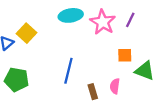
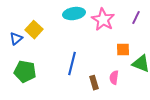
purple line: (130, 20) -> (136, 18), moved

